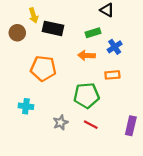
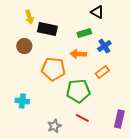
brown circle: (17, 33) -> (24, 46), moved
orange pentagon: (43, 68) -> (53, 69), moved
orange rectangle: (112, 75) -> (102, 72), turned -32
gray star: (61, 122) -> (54, 126), moved

